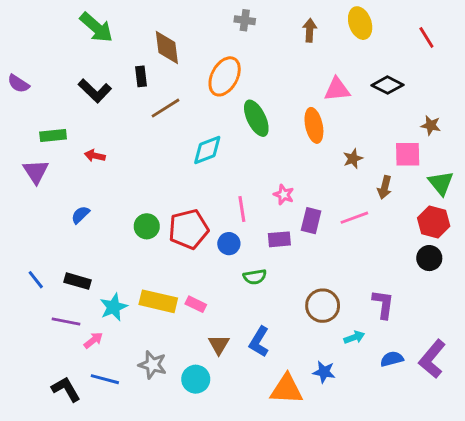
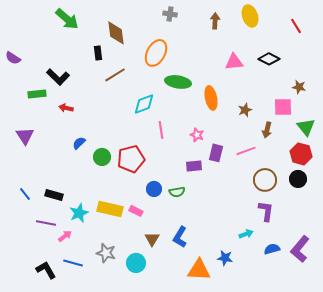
black L-shape: (95, 91) -> (58, 77), moved
green ellipse: (256, 118) -> (178, 82), turned -55
orange ellipse: (314, 125) -> (211, 98), moved
purple triangle: (36, 172) -> (25, 136), moved
pink line: (242, 209) -> (161, 130), moved
blue semicircle: (80, 215) -> (79, 143), moved
blue circle: (229, 244) -> (154, 189), moved
brown circle: (323, 306) -> (265, 180), moved

